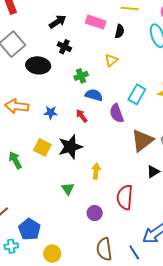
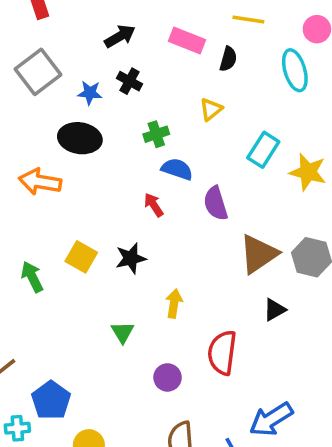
black ellipse: (38, 65) -> (80, 138), moved
cyan rectangle: (137, 94) -> (263, 150), moved
blue star: (51, 113) -> (90, 93), moved
black star: (70, 147) -> (131, 258), size x0.7

